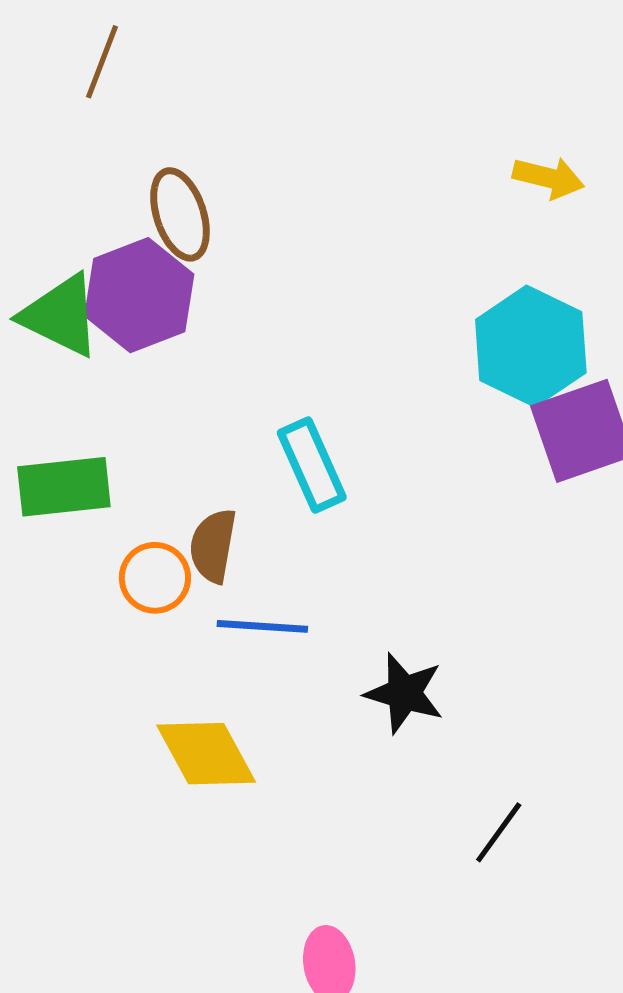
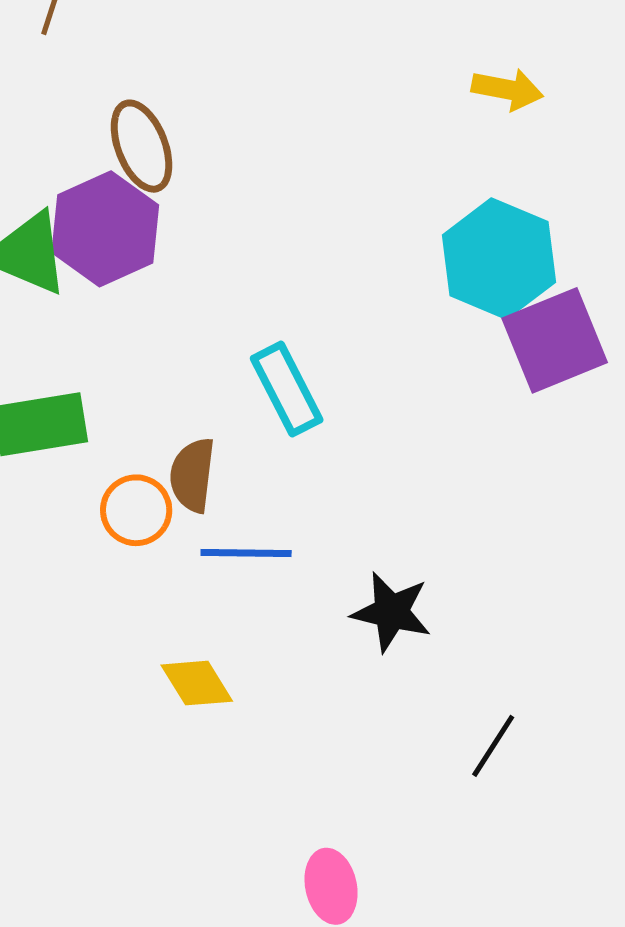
yellow diamond: (206, 754) -> (197, 683), size x0.7

